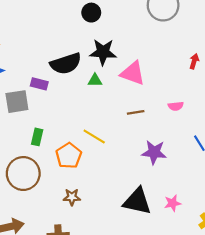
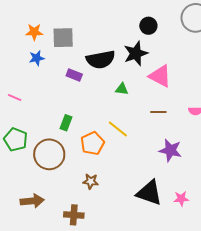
black circle: (91, 13) -> (148, 26), moved
black star: (103, 52) -> (136, 53), turned -30
green triangle: (95, 80) -> (122, 89), moved
gray square: (17, 102) -> (63, 38), moved

